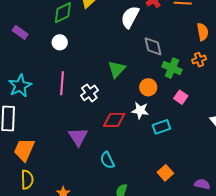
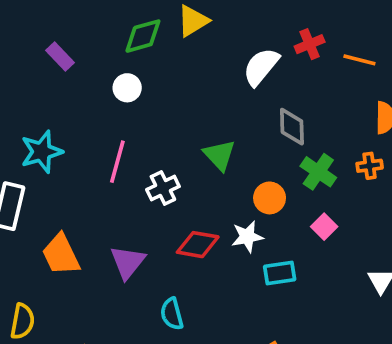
green triangle: (117, 69) -> (219, 155), turned -36
white star: (140, 111) -> (247, 237), turned -30
orange trapezoid: (24, 150) -> (61, 255), moved, turned -60

